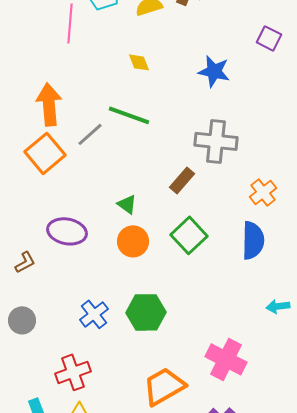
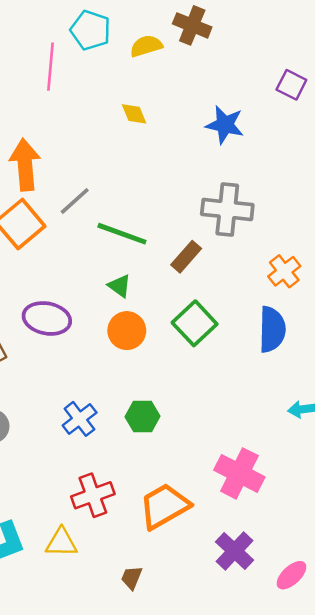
green line: (129, 115) -> (122, 234), moved
green hexagon: (146, 312) -> (143, 417), size x0.7
red cross: (73, 372) -> (93, 495), moved

